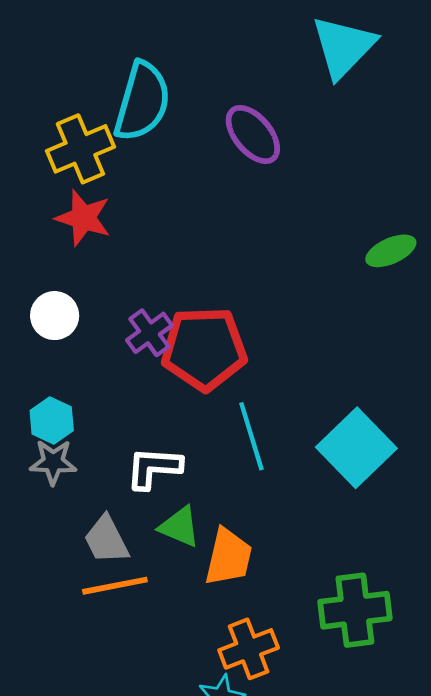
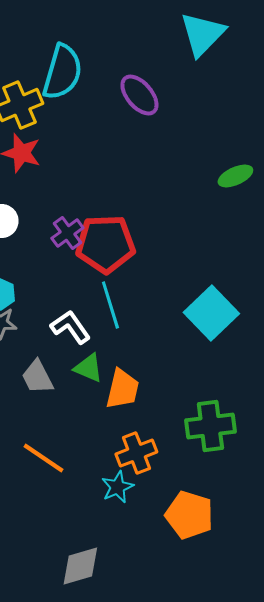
cyan line: (251, 436) -> (110, 305), moved
white L-shape: (154, 468) -> (70, 327), turned 51
orange line: (115, 586) -> (43, 458), moved, turned 45

